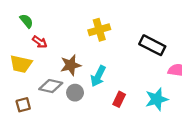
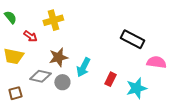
green semicircle: (26, 21) -> (10, 17), moved
yellow cross: (99, 30) -> (53, 20), moved
red rectangle: (119, 99) -> (110, 79), moved

